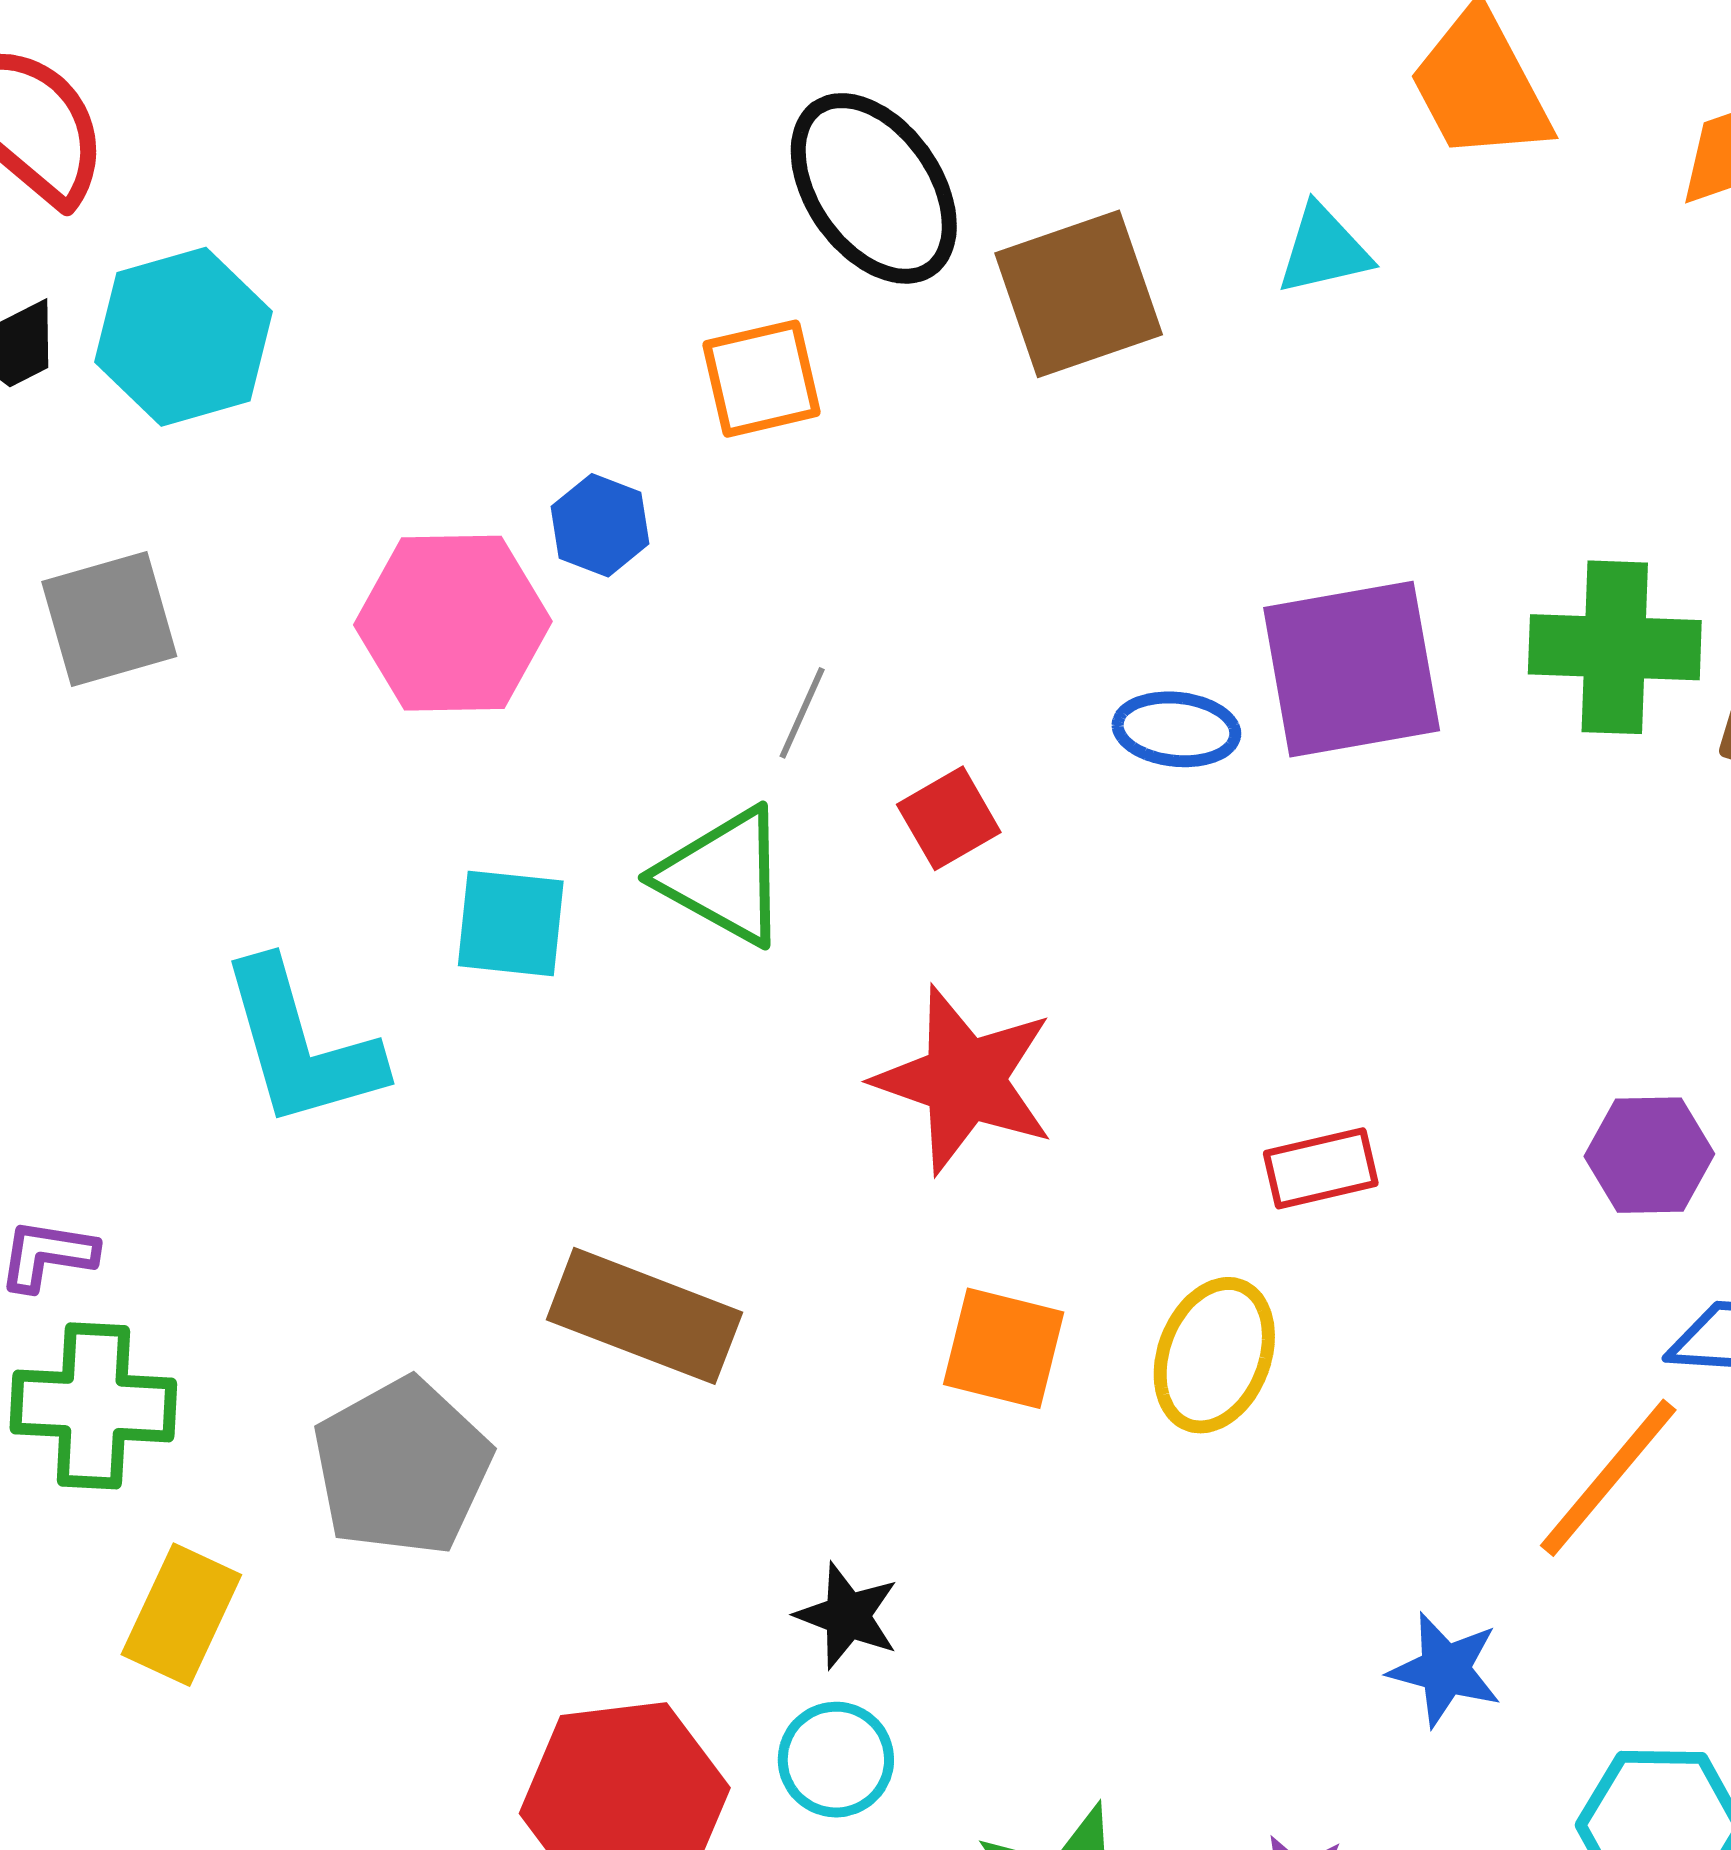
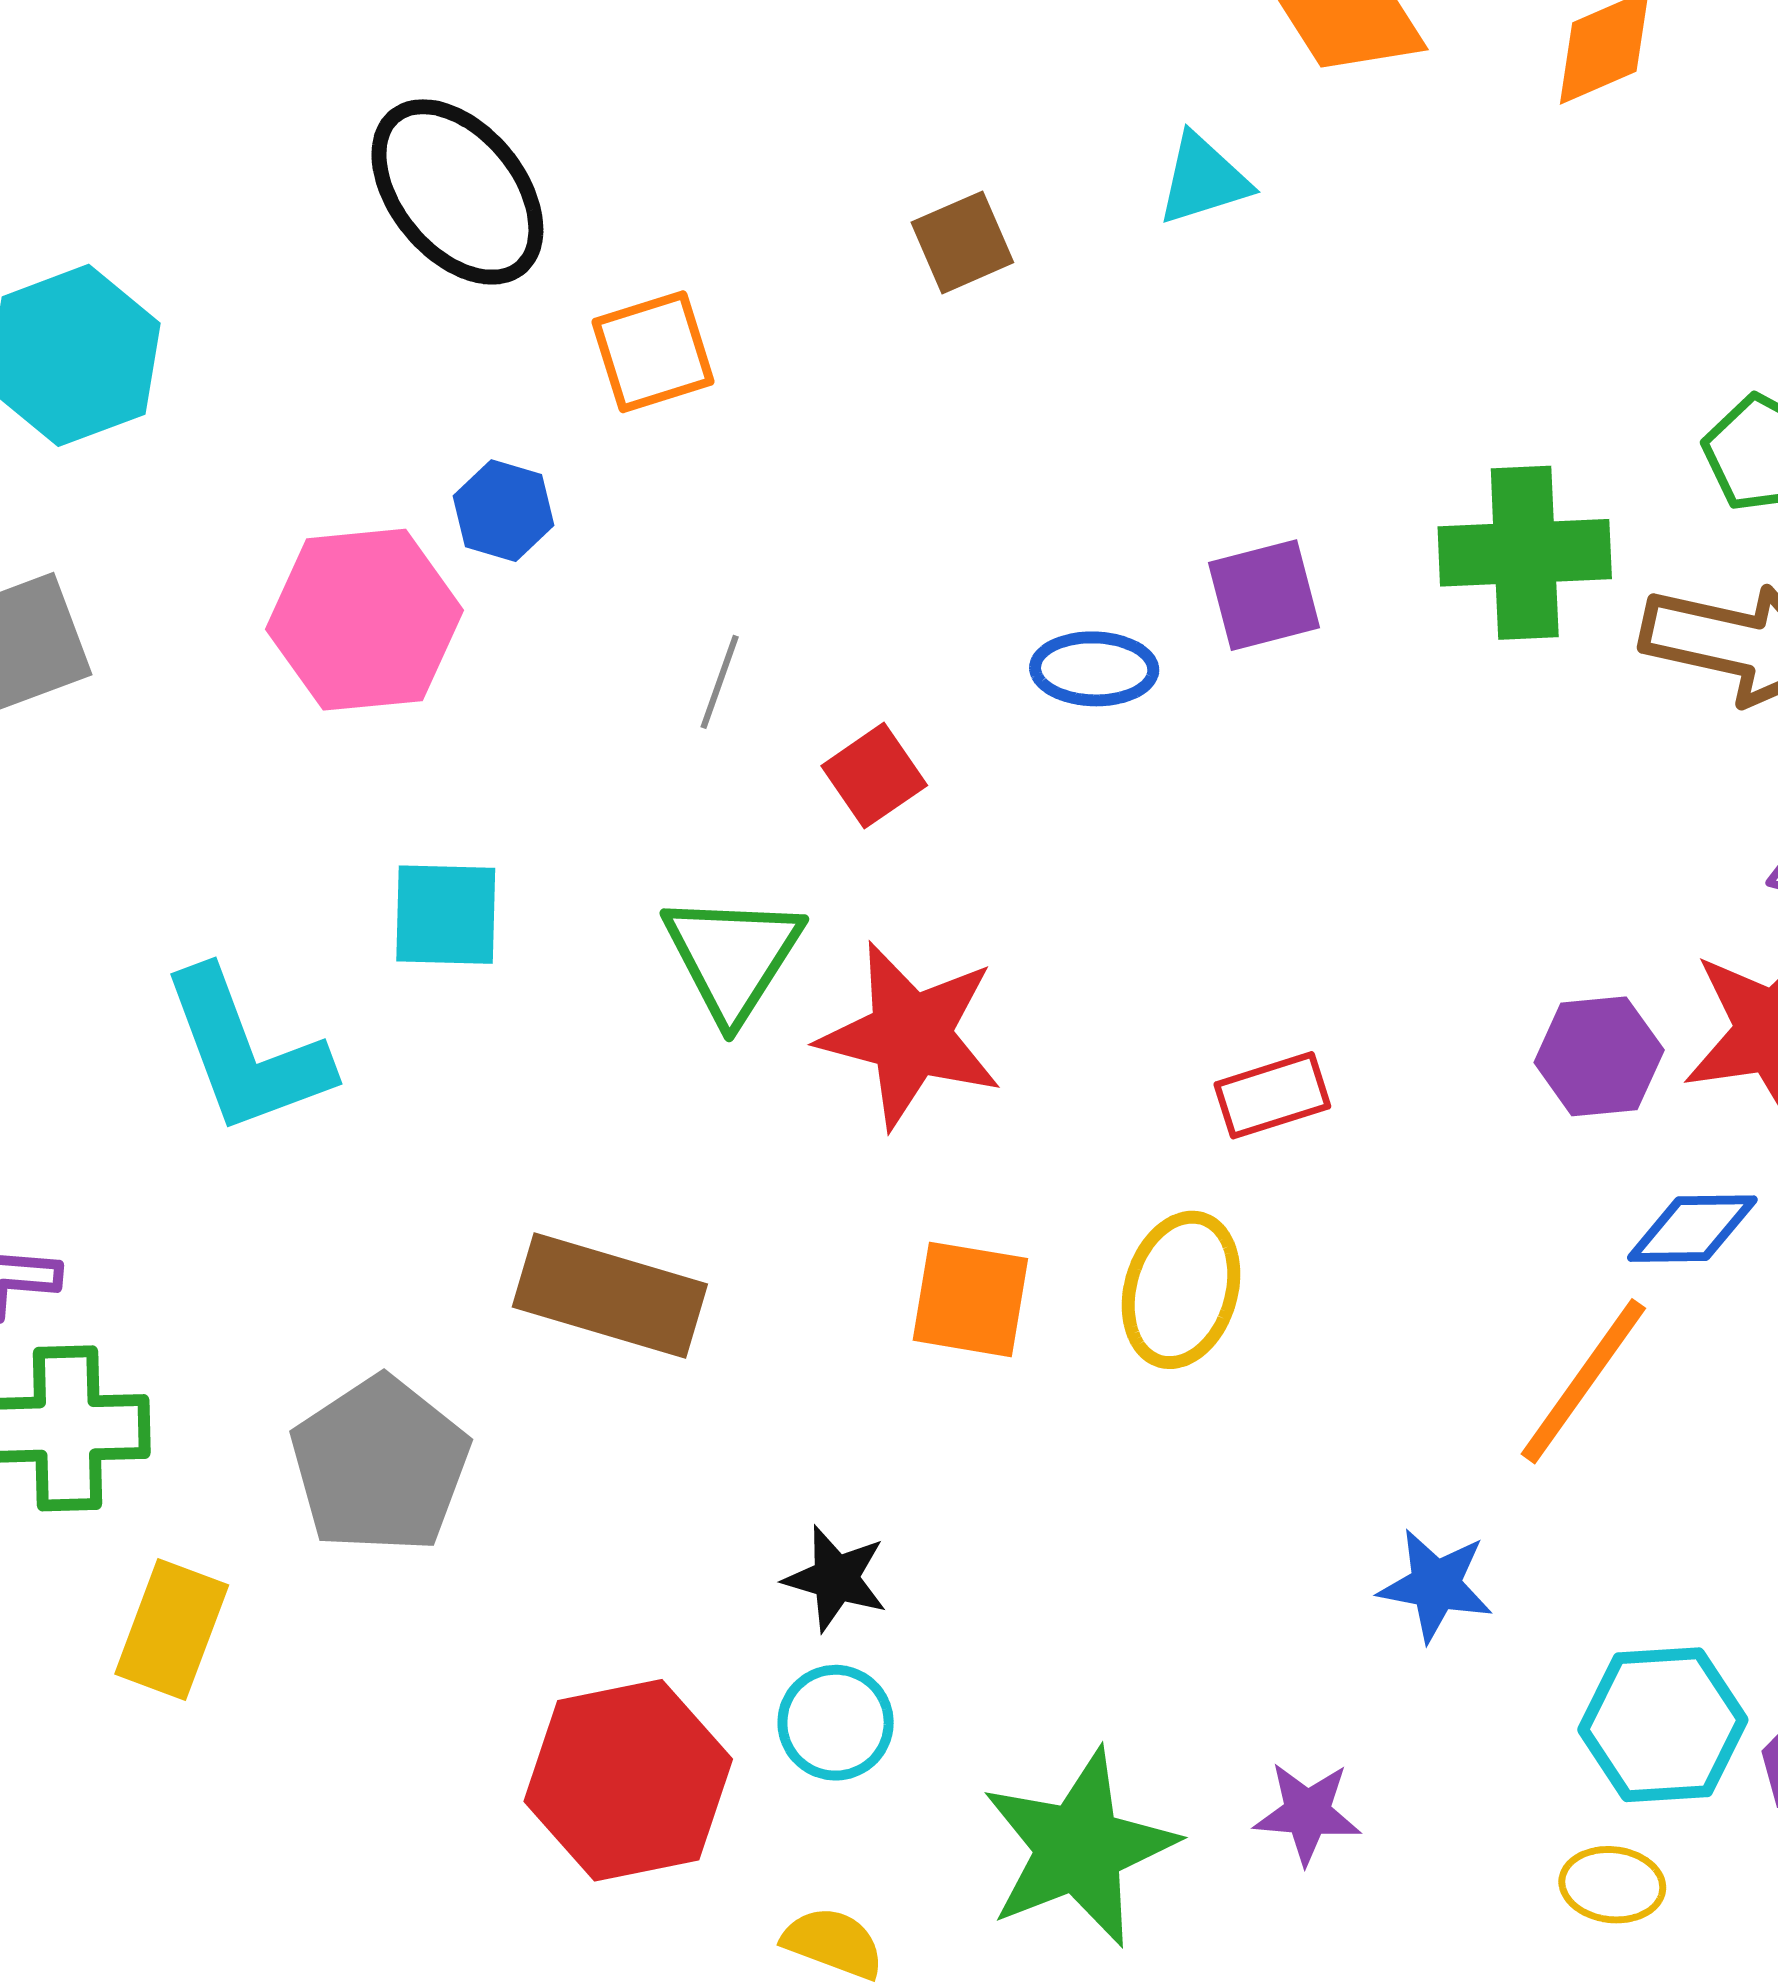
black ellipse: (874, 188) -> (457, 192), moved
brown square: (1079, 294) -> (962, 242), size x0.6
purple square: (1352, 669) -> (1264, 595), size x0.6
green triangle: (724, 876) -> (733, 957), moved, turned 38

